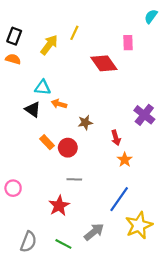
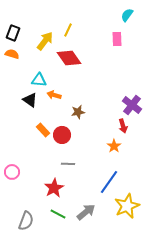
cyan semicircle: (151, 16) -> (127, 15), moved
red diamond: (104, 63) -> (69, 58), moved
red arrow: (116, 138) -> (123, 126), moved
green line: (63, 244) -> (58, 214), moved

